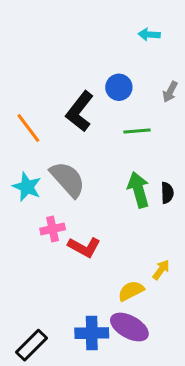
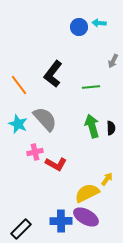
blue circle: (119, 87) -> (79, 27), moved
yellow semicircle: (131, 291) -> (87, 193), size x1.4

